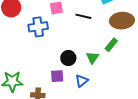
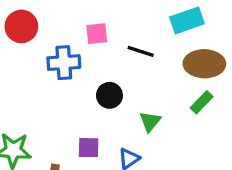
green rectangle: (111, 45) -> (202, 102), moved
black circle: (68, 58) -> (109, 95), moved

